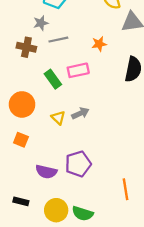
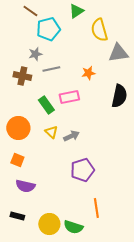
yellow triangle: (58, 118) -> (51, 132), moved
purple pentagon: (78, 164) -> (82, 170), moved
purple semicircle: (46, 172) -> (25, 186), moved
orange line: (126, 189) -> (96, 208), moved

